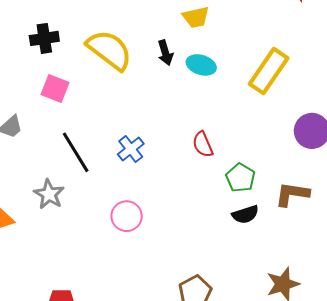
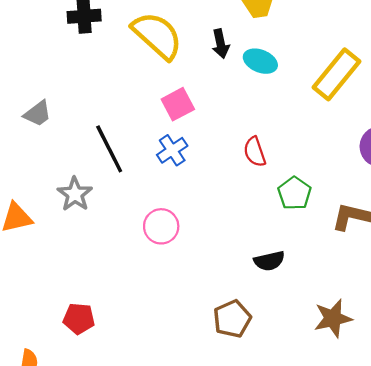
pink square: (55, 89) -> (178, 104), moved, turned 36
black semicircle: (245, 214) -> (269, 261), moved

